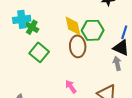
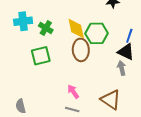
green cross: (32, 27) -> (46, 28), moved
green square: (39, 52) -> (41, 56), turned 36

